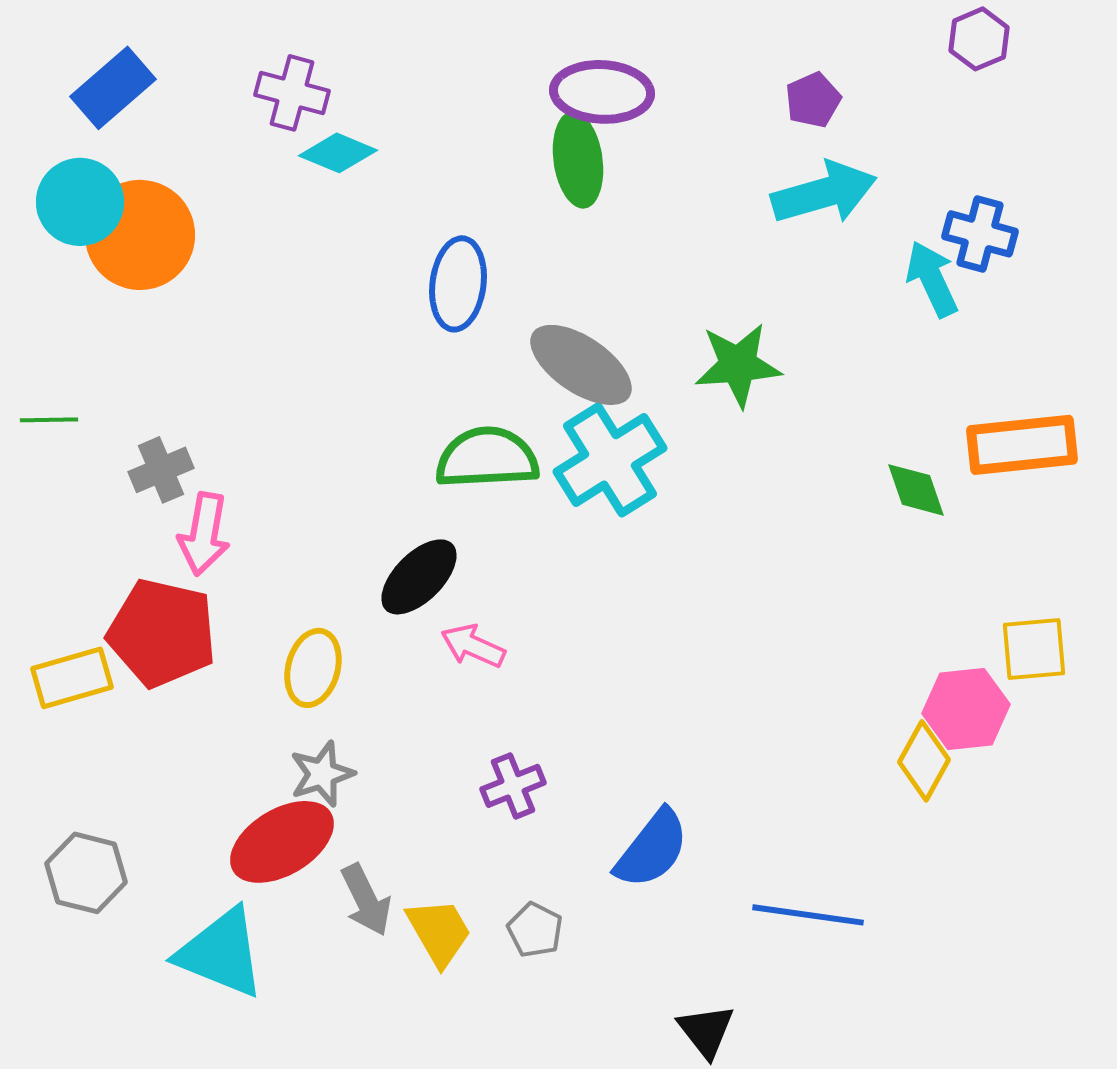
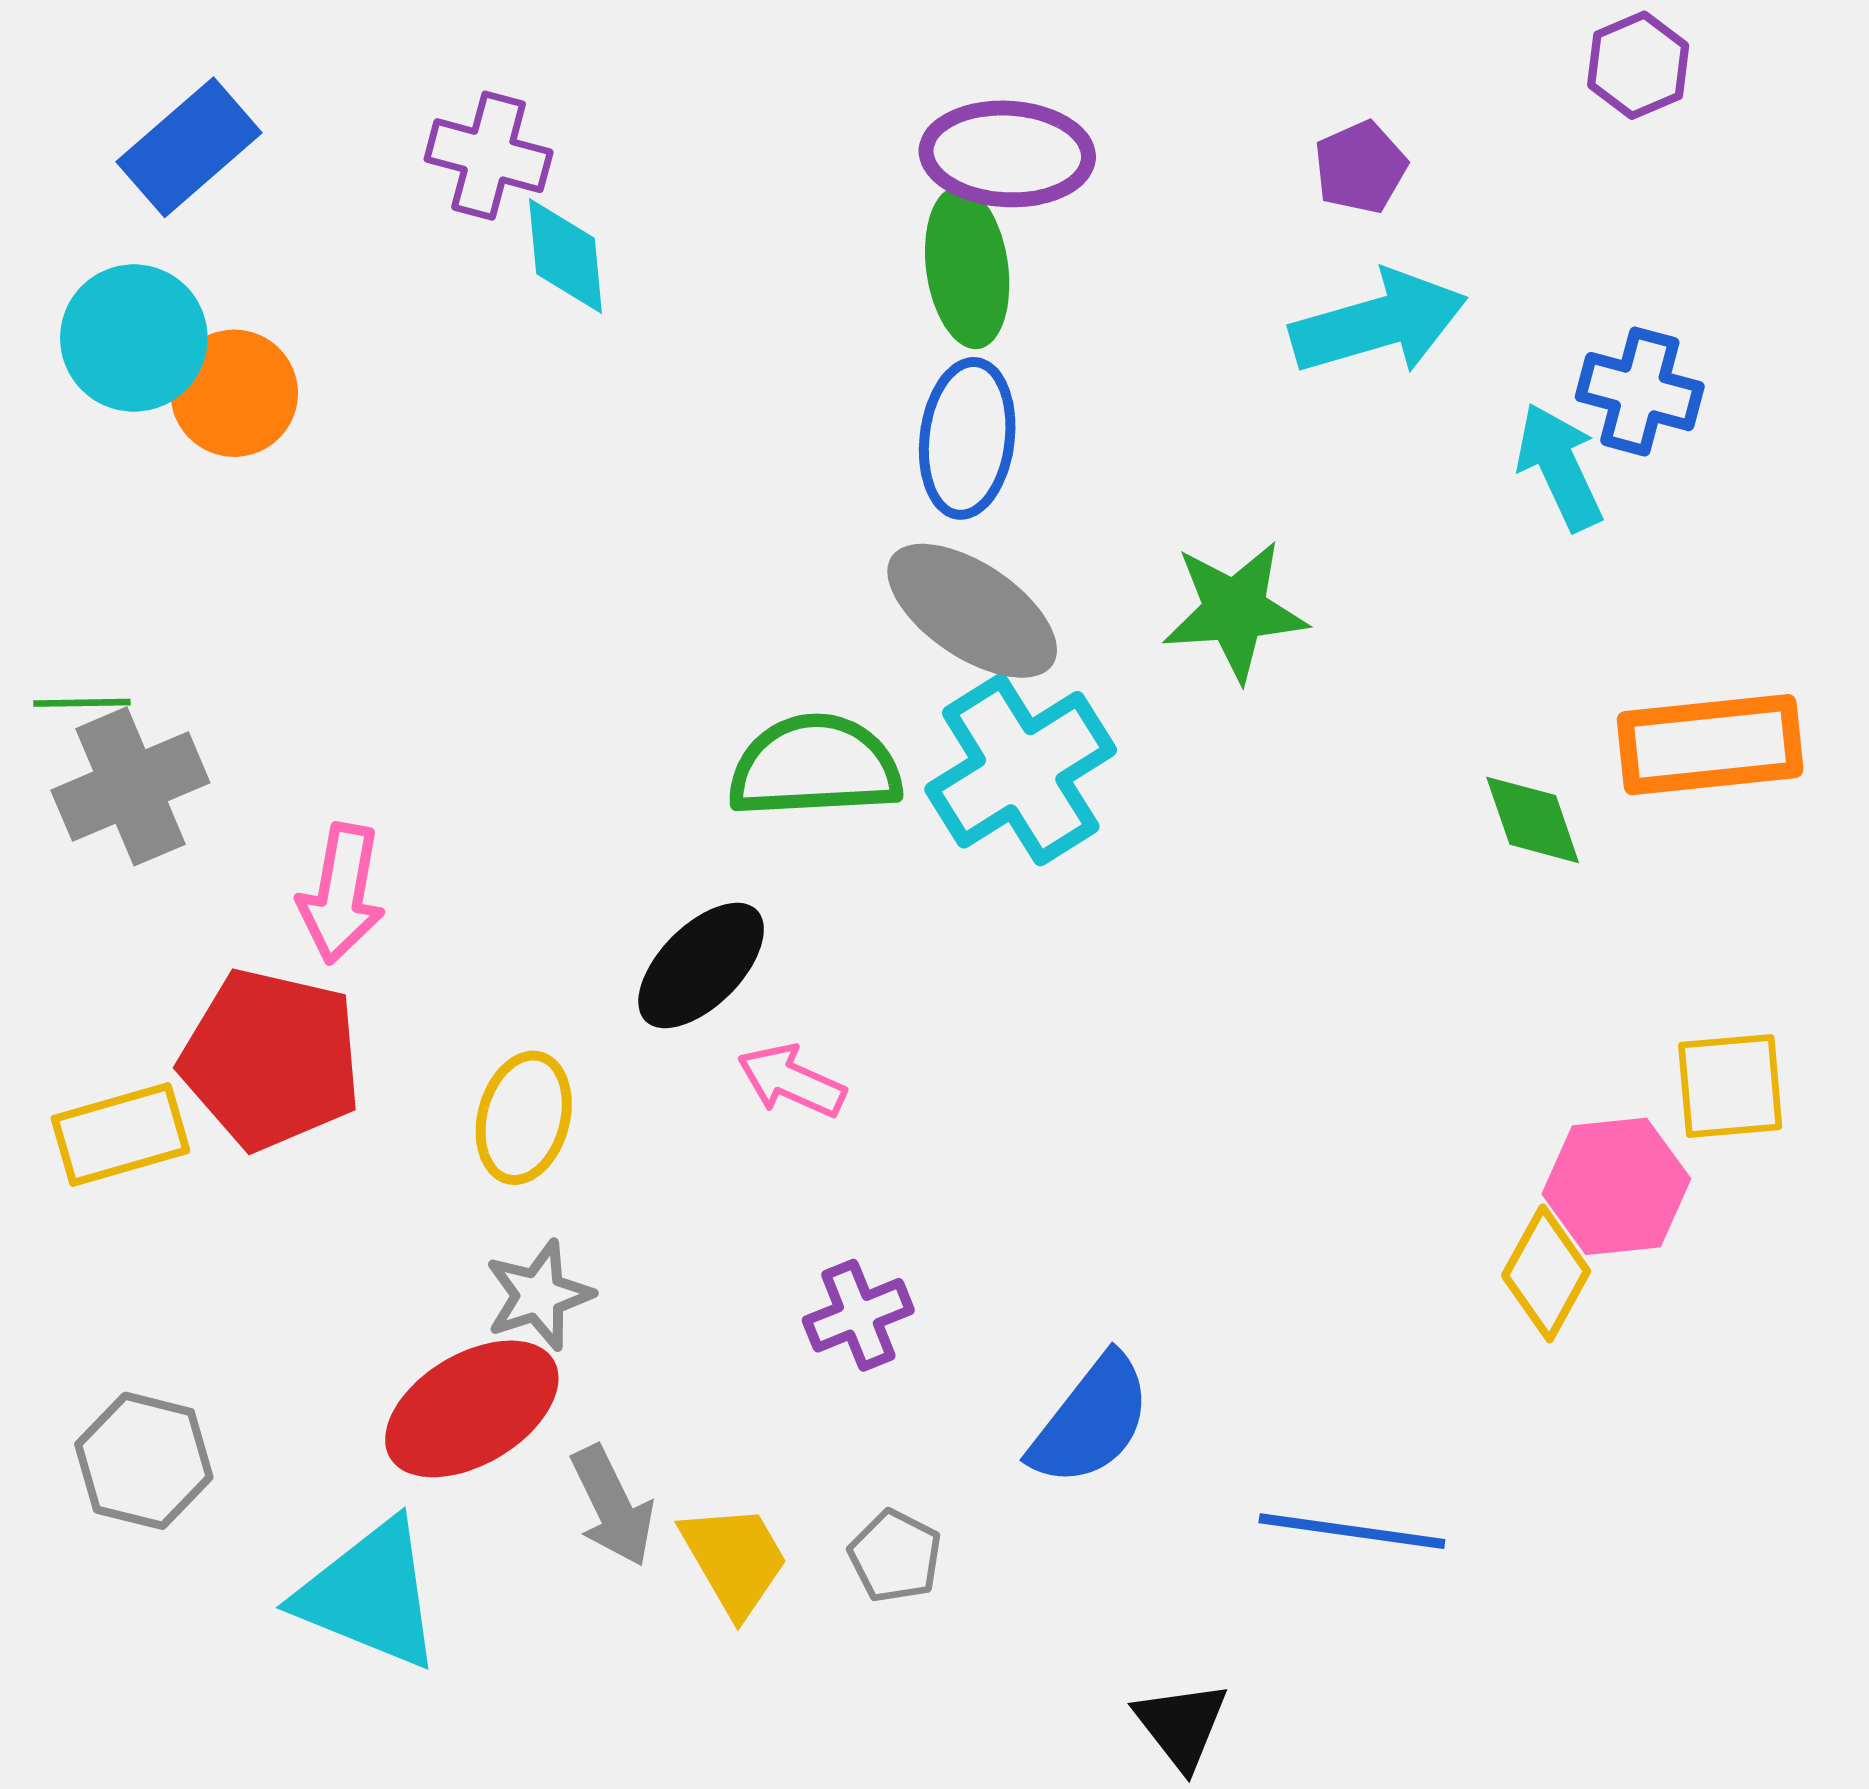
cyan diamond: (338, 153) -> (566, 256), turned 62
orange circle: (140, 235) -> (234, 393), size x0.7
blue ellipse: (458, 284) -> (967, 438), moved
gray cross: (161, 470) -> (130, 786), moved, size x1.4

